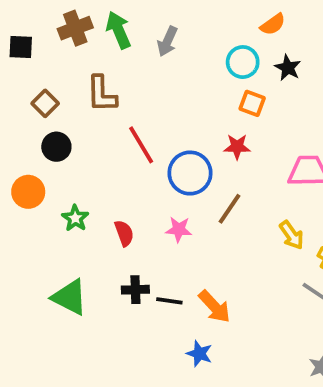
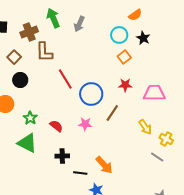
brown cross: (75, 28) -> (29, 32), moved
orange square: (252, 103) -> (124, 57), turned 32
red star: (237, 147) -> (125, 85), moved
red semicircle: (124, 233) -> (56, 126), turned -32
green triangle: (70, 297) -> (27, 143), moved
black line: (169, 301) -> (80, 173), moved

